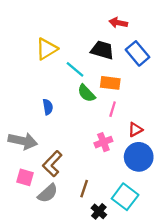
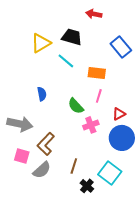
red arrow: (118, 23) -> (94, 14), moved
black trapezoid: (102, 50) -> (72, 37), moved
green semicircle: (86, 93) -> (76, 106), moved

